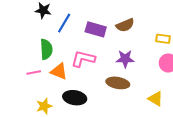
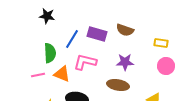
blue line: (64, 23) -> (72, 39), moved
brown semicircle: (125, 25) -> (125, 30), turned 42

